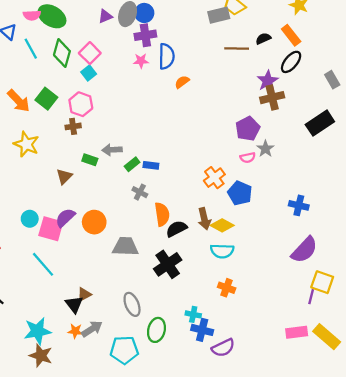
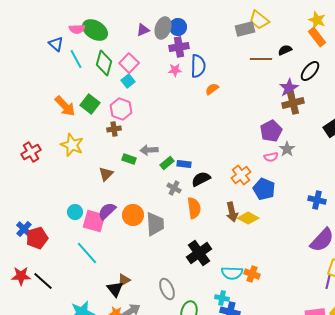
orange rectangle: (291, 35) -> (317, 37), moved
black semicircle: (177, 229) -> (201, 179), moved
gray trapezoid: (125, 247) -> (155, 224), moved, turned 85
cyan semicircle: (222, 251) -> (232, 273), moved

